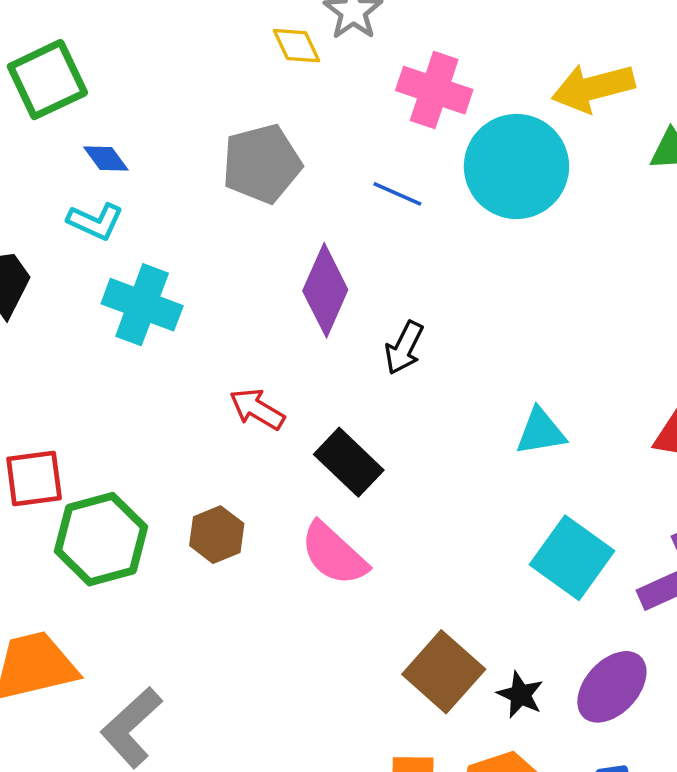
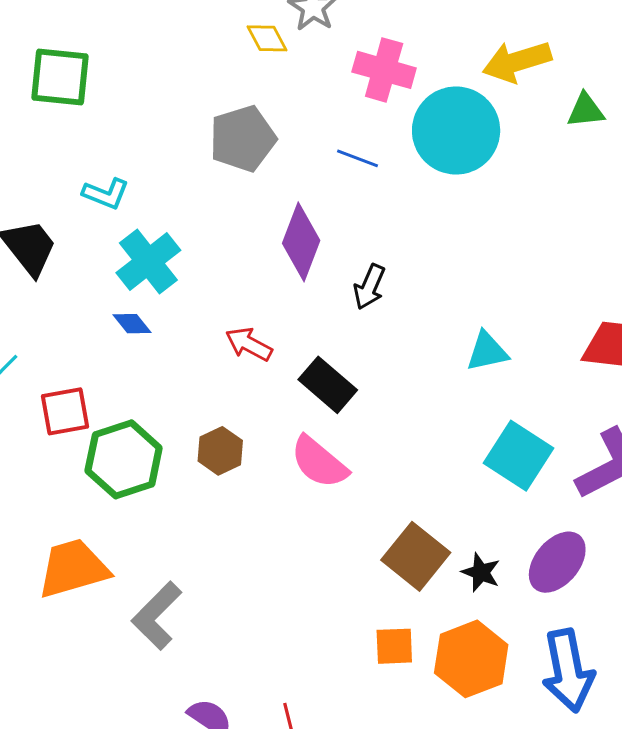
green square: (47, 80) -> (60, 77), turned 34
blue diamond: (106, 159) -> (132, 324), moved
cyan cross: (142, 305) -> (148, 262), turned 34

